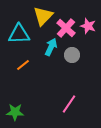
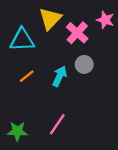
pink star: (88, 26) -> (105, 20), moved
cyan arrow: (51, 47) -> (60, 76), moved
pink line: (69, 104) -> (57, 124), moved

